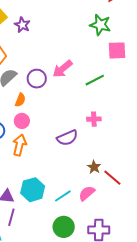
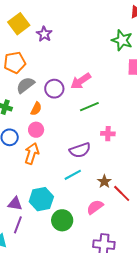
green line: (95, 80) -> (89, 107), moved
cyan line: (63, 196) -> (73, 175), moved
green circle: (64, 227) -> (62, 220), moved

